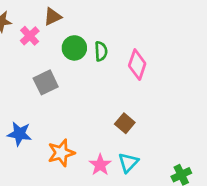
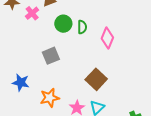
gray square: (46, 82) -> (51, 56), moved
brown square: (125, 123) -> (96, 79), size x1.5

